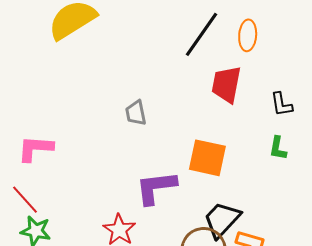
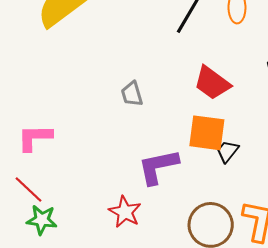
red trapezoid: (226, 84) -> (212, 83), moved, turned -60
black trapezoid: (222, 220) -> (227, 151), moved, size x0.6

